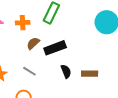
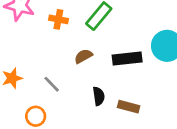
brown semicircle: (33, 43) -> (83, 56), moved
black rectangle: (55, 48) -> (127, 59), moved

